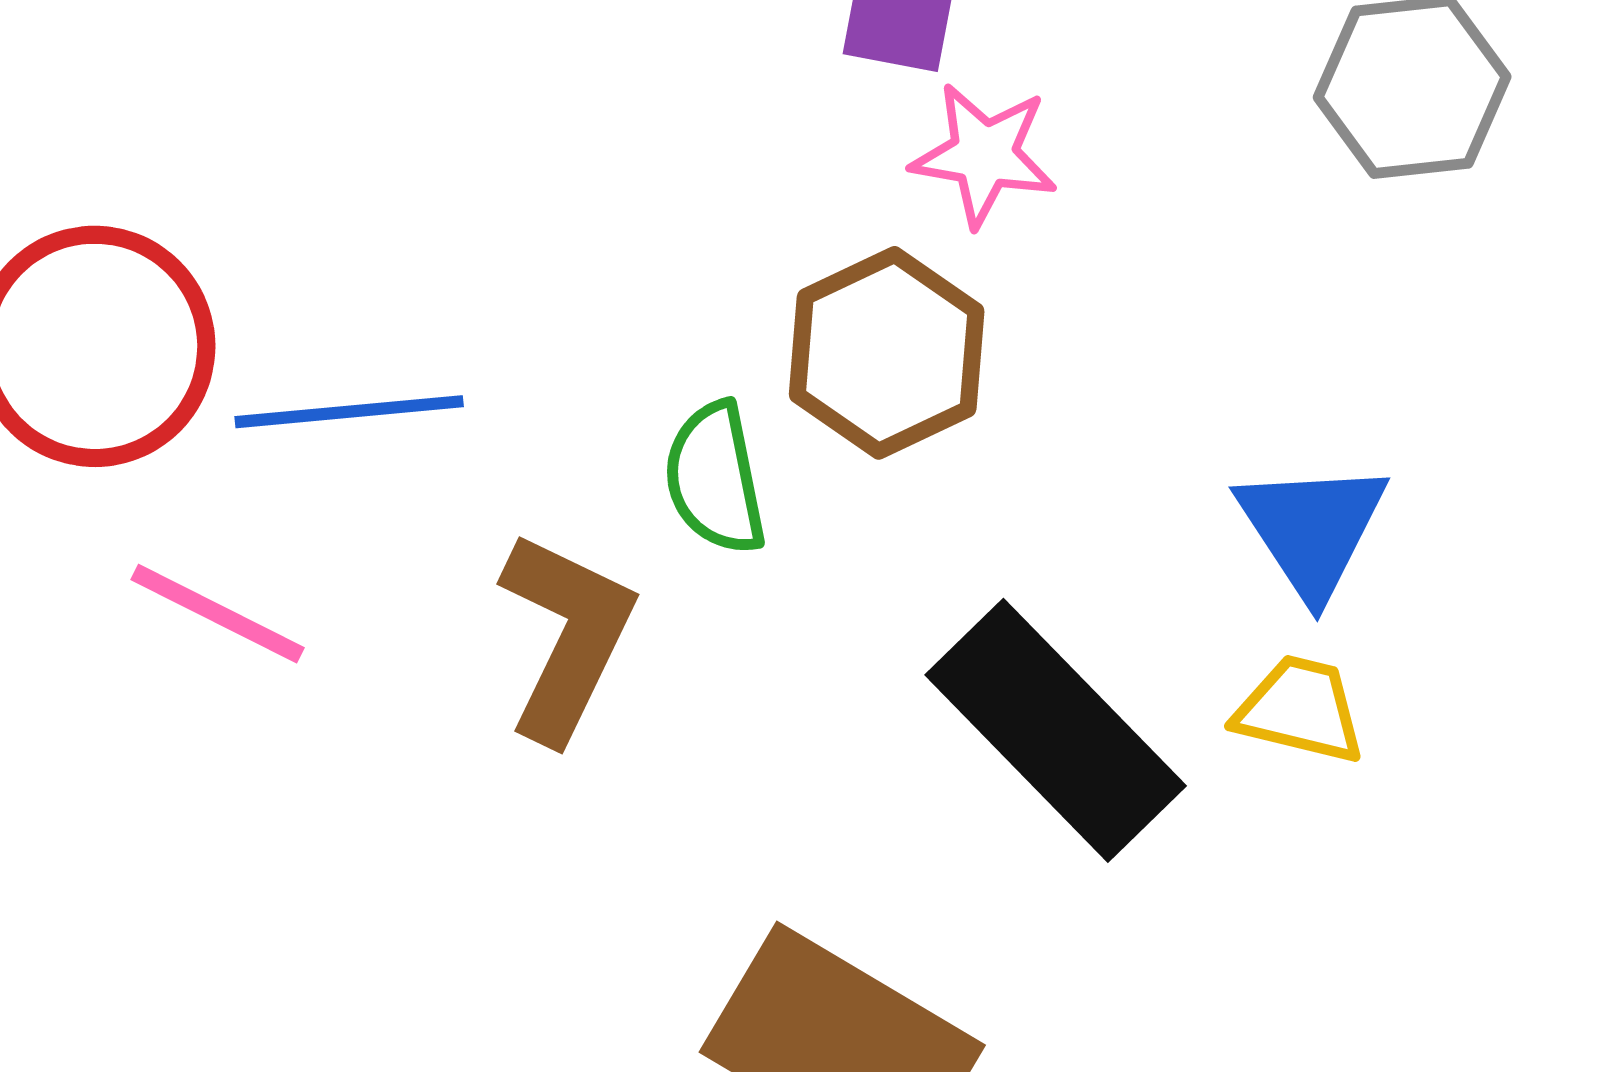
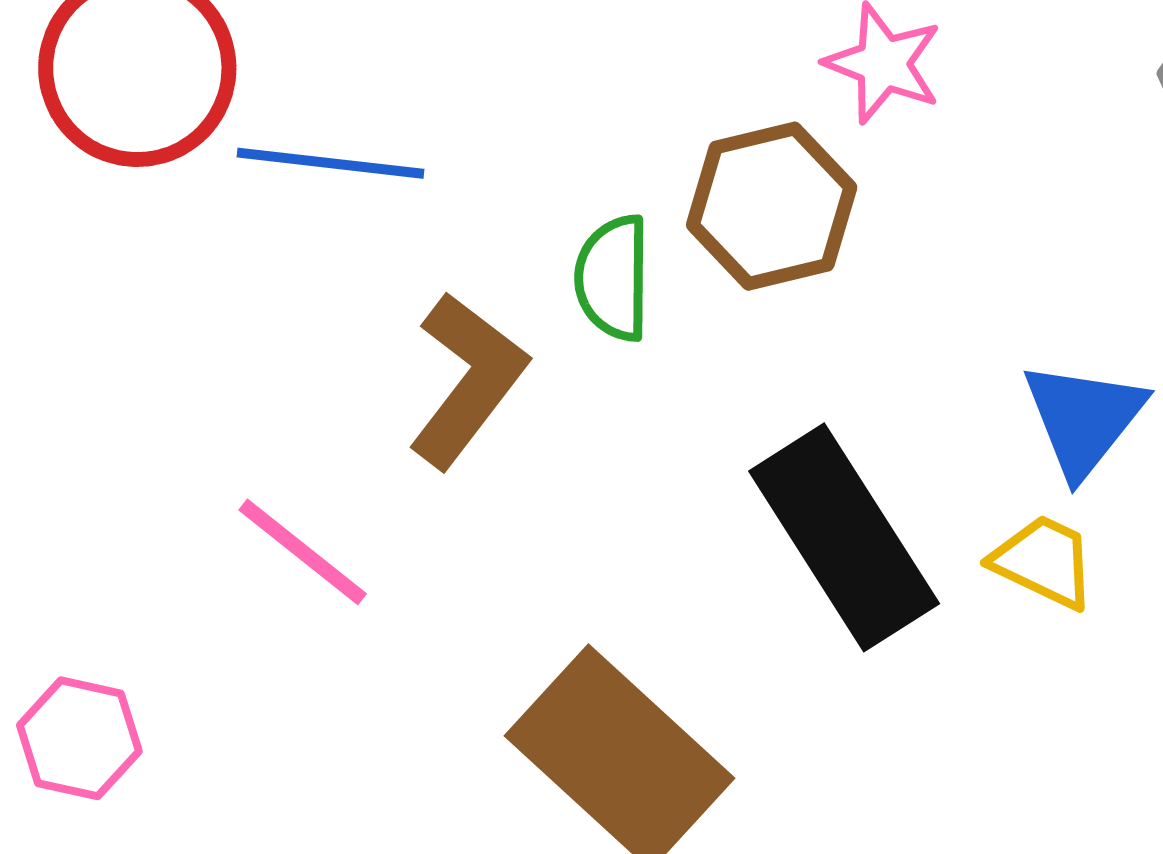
pink line: (218, 614) -> (303, 552), moved

